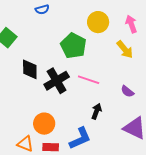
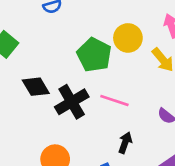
yellow circle: (98, 22) -> (128, 38), moved
black diamond: (30, 69) -> (36, 87), turned -30

